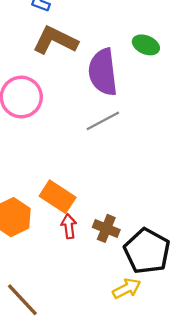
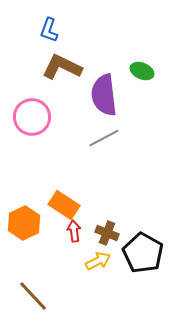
yellow arrow: (127, 288) -> (98, 261), moved

